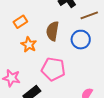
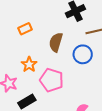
orange star: (29, 45) -> (29, 64), moved

